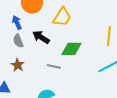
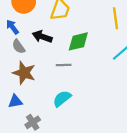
brown star: (18, 65) -> (24, 73), size x1.5

